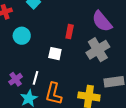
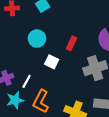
cyan circle: (22, 36) -> (37, 39), moved

